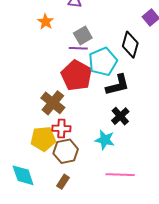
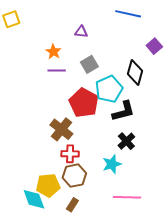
purple line: (78, 48) -> (57, 70), moved
yellow pentagon: (43, 139) -> (48, 185), moved
cyan star: (105, 140) -> (112, 164), turned -30

